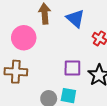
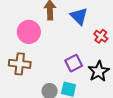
purple square: (72, 68) -> (74, 63), turned -30

